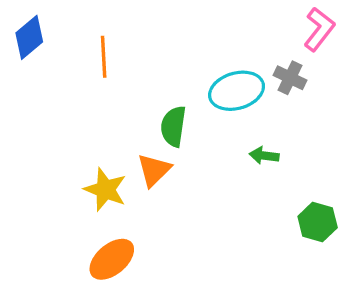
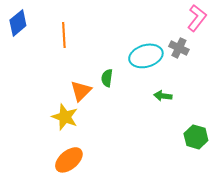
green semicircle: (173, 126) -> (107, 78), size x0.7
orange triangle: (154, 170) -> (81, 91), moved

